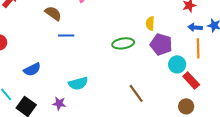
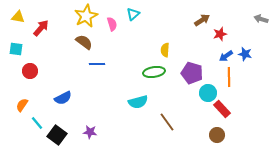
yellow semicircle: (150, 23) -> (165, 50), moved
blue arrow: (195, 27) -> (226, 56), turned -40
cyan semicircle: (78, 83) -> (138, 102), moved

